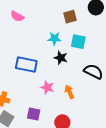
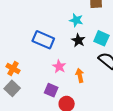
cyan square: (78, 42) -> (101, 38), moved
purple square: (34, 114) -> (51, 90), moved

